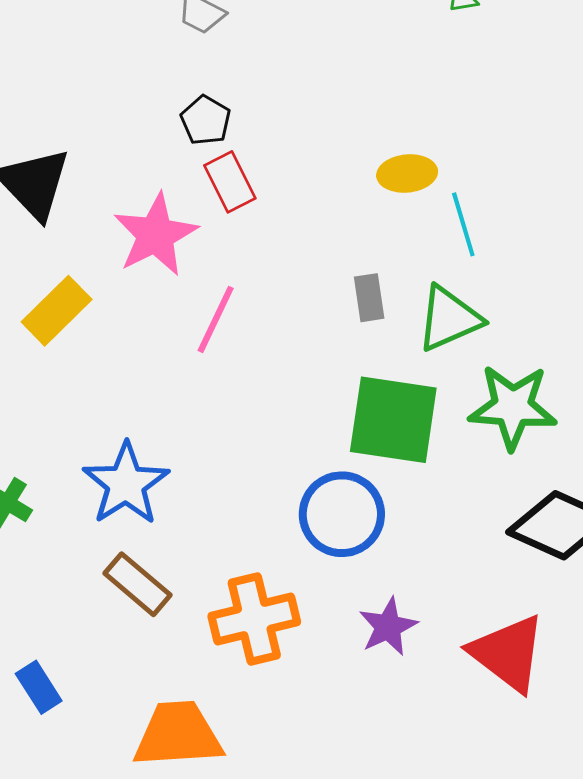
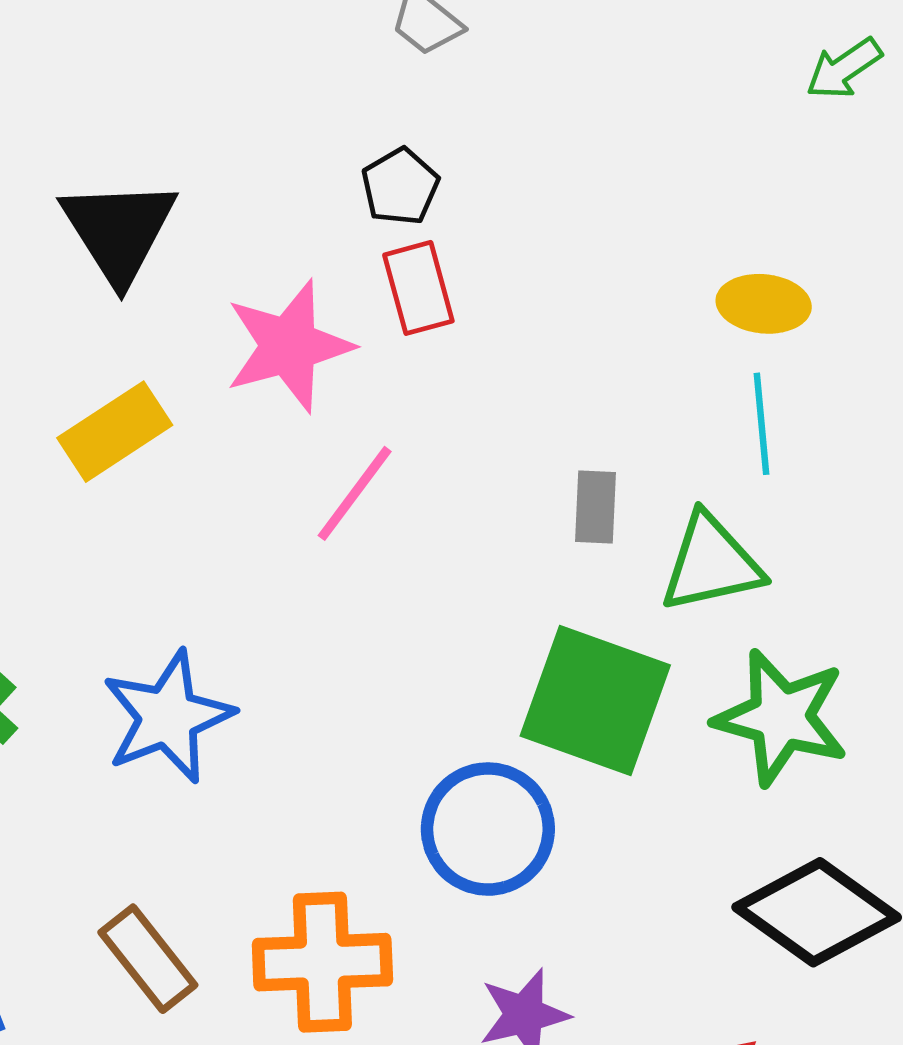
yellow ellipse: (407, 173) -> (764, 304), moved
brown rectangle: (138, 584) -> (148, 959), moved

